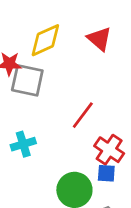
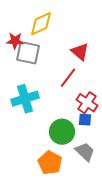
red triangle: (99, 39) -> (80, 52), moved
cyan cross: (23, 144) -> (25, 99), size x1.5

